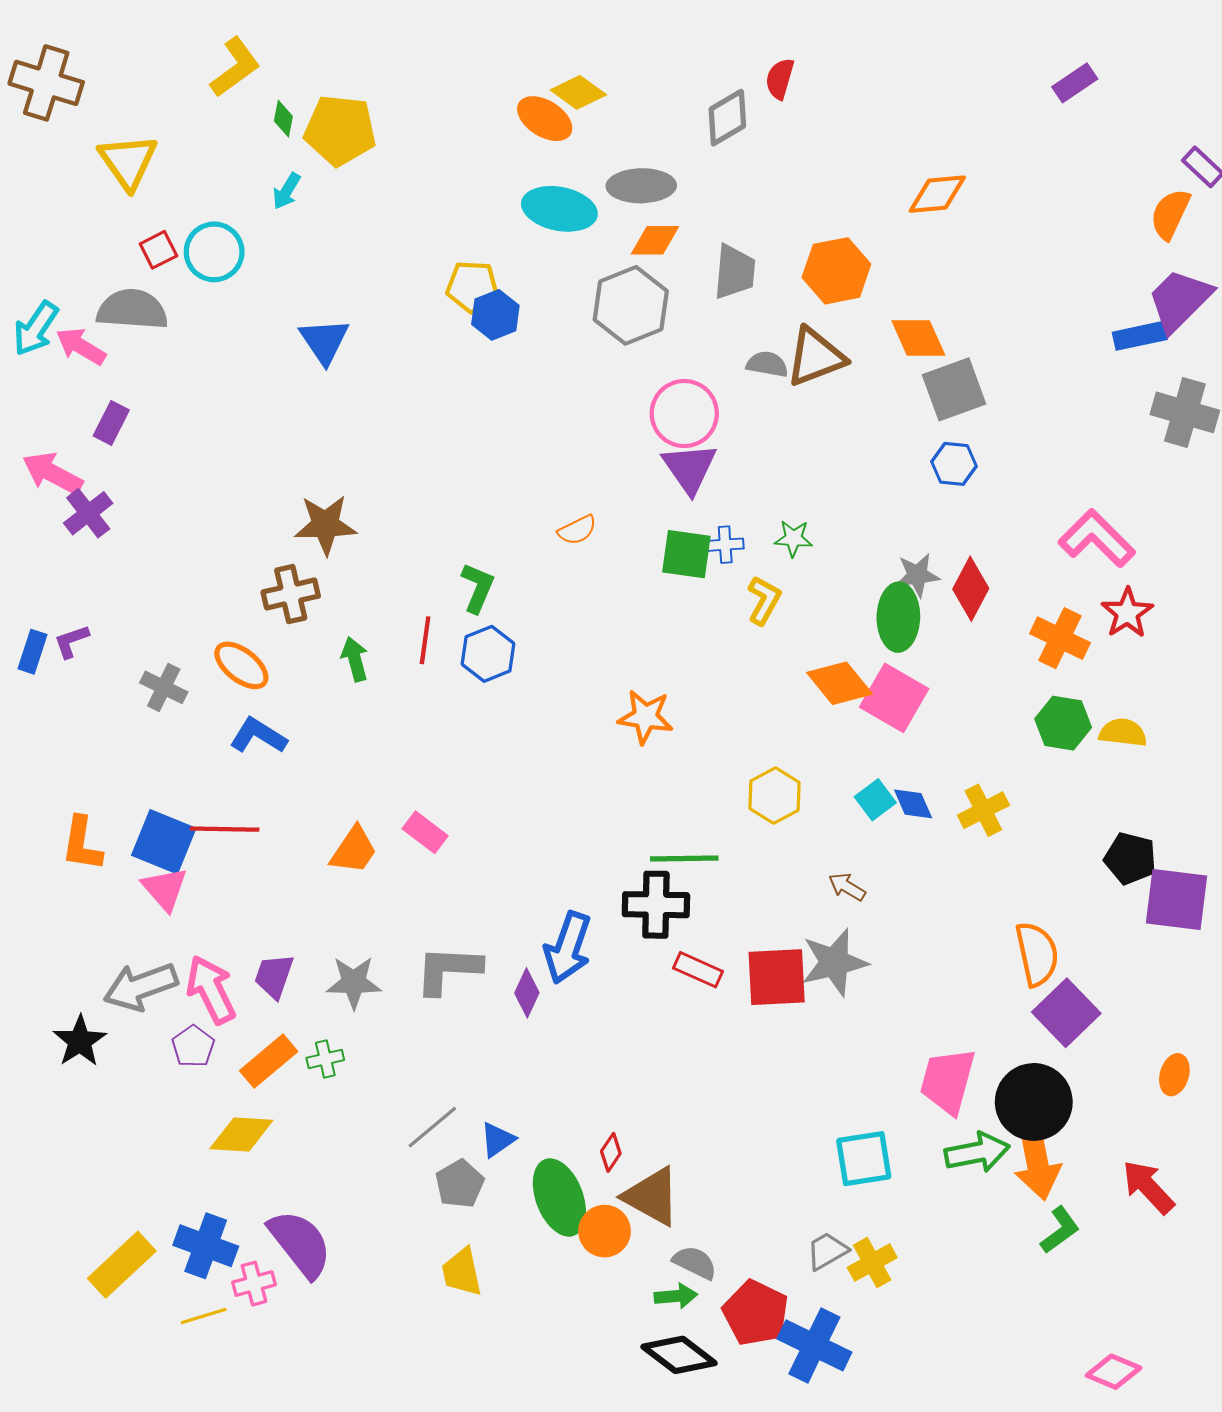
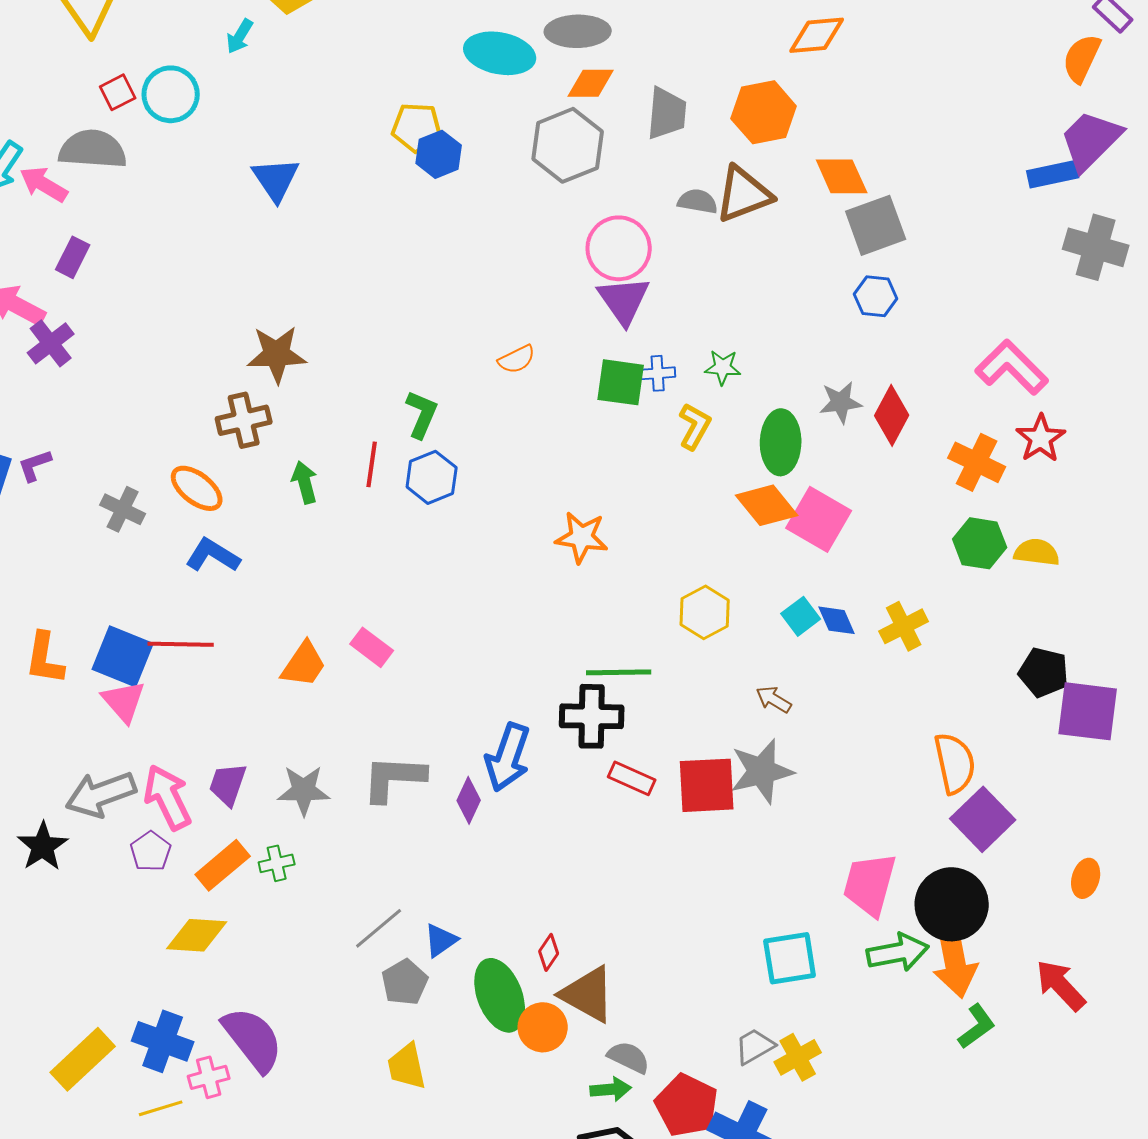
orange diamond: (937, 194) -> (817, 35), moved
green ellipse: (898, 617) -> (781, 442), moved

